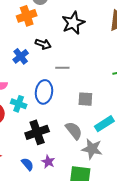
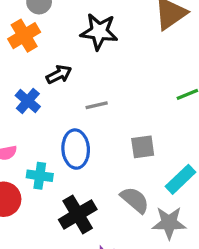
black star: (73, 23) -> (99, 32), turned -30
black arrow: (43, 44) -> (59, 74), turned -35

